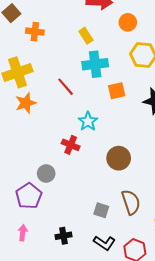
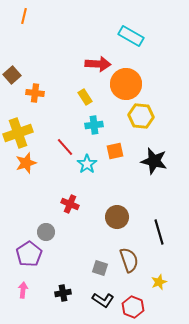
orange circle: (128, 22) -> (126, 84), size x1.8
cyan cross: (95, 64) -> (94, 125), size x0.7
cyan star: (88, 121) -> (87, 164), moved

